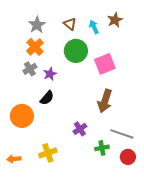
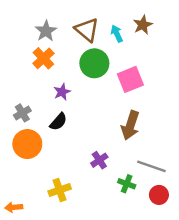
brown triangle: (70, 24) -> (87, 30), size x1.5
gray cross: (30, 69) -> (22, 113), moved
green cross: (102, 148) -> (127, 184), turned 32
orange arrow: (14, 159) -> (14, 207), moved

